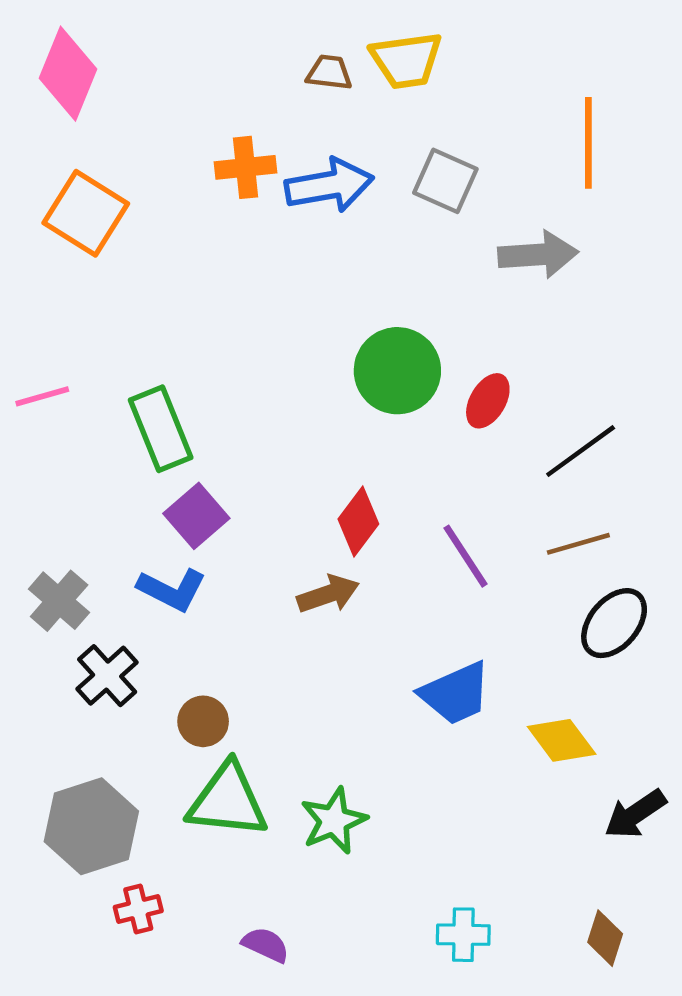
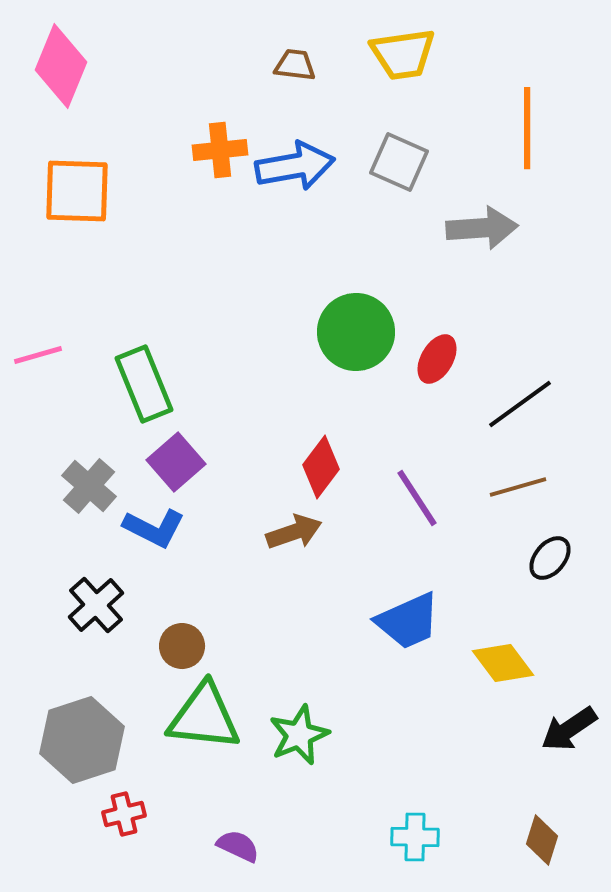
yellow trapezoid: (406, 60) -> (403, 54), moved
orange square: (86, 213) -> (77, 191), turned -30
gray cross: (59, 601) -> (89, 486), moved
black ellipse: (614, 623) -> (550, 558), size x0.7

